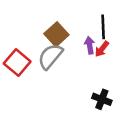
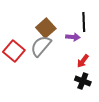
purple arrow: (90, 45) -> (73, 37), turned 104
red arrow: (102, 49) -> (83, 61), moved

